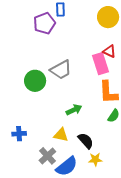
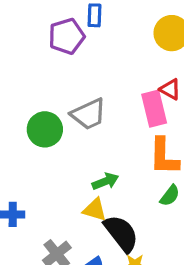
yellow triangle: (61, 135) -> (95, 210), moved
black semicircle: (86, 141) -> (121, 233), size x1.4

